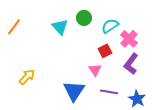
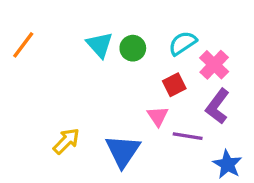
green circle: (84, 18) -> (133, 48), moved
yellow arrow: (27, 77) -> (66, 141), moved
purple line: (109, 92) -> (188, 136), moved

